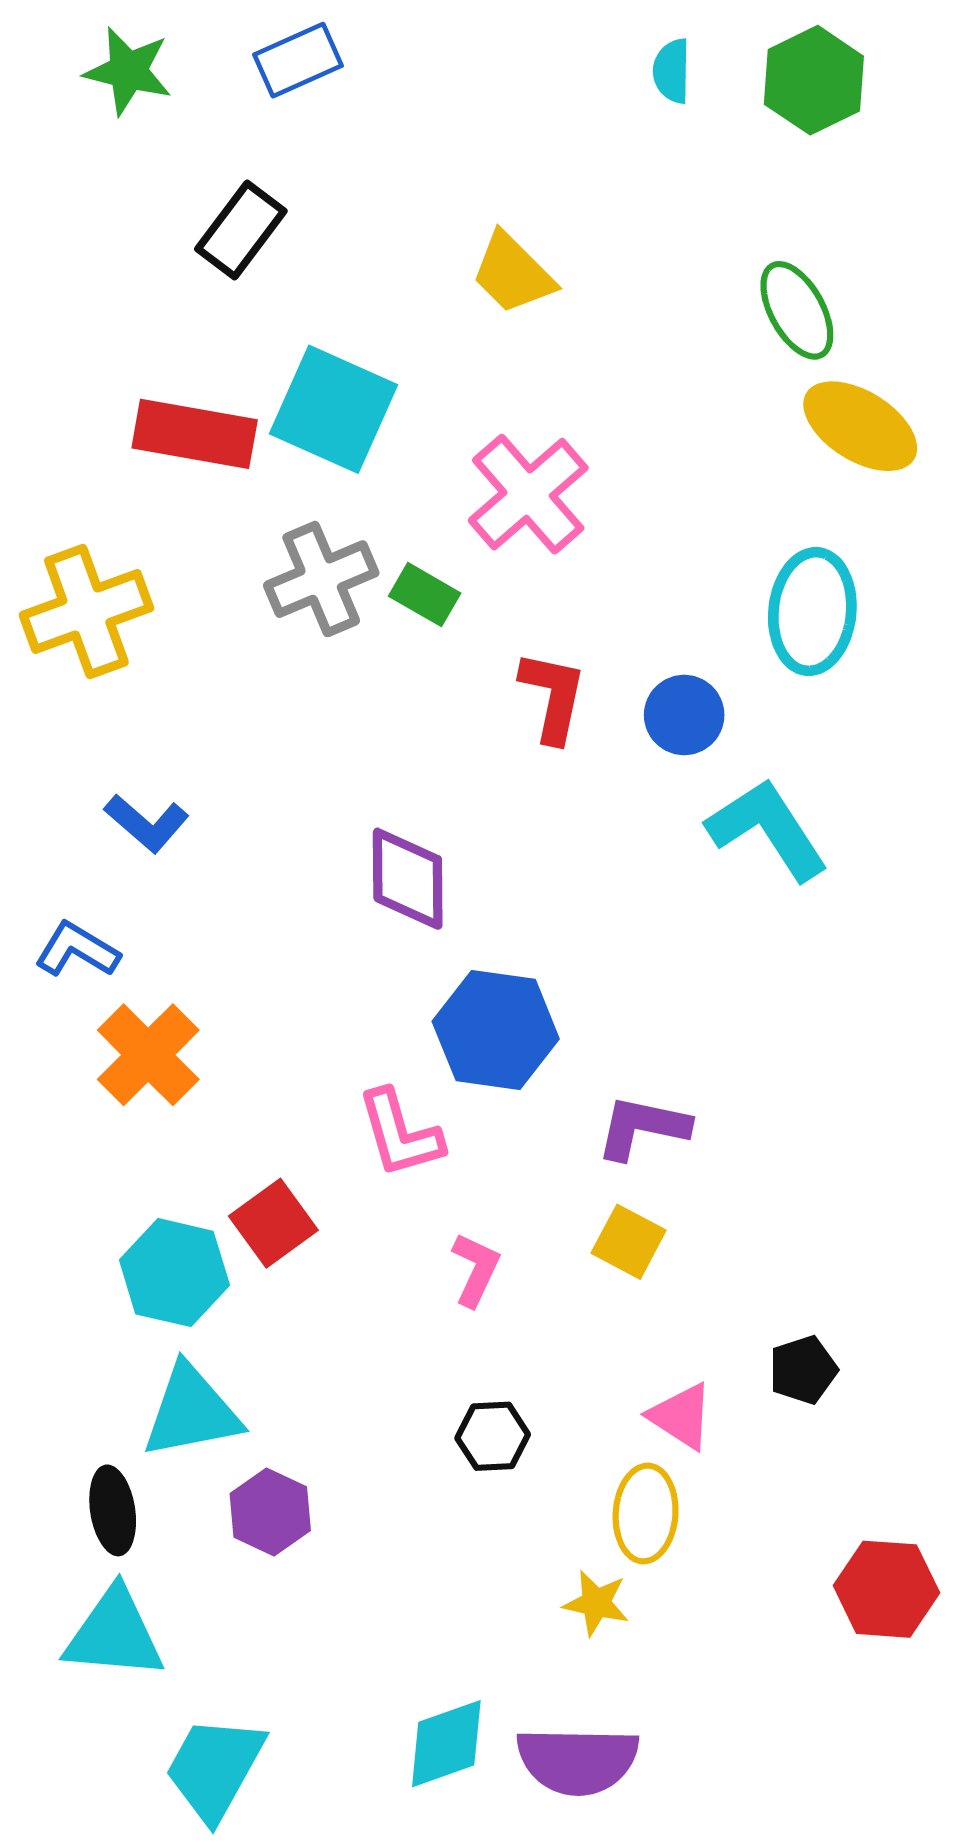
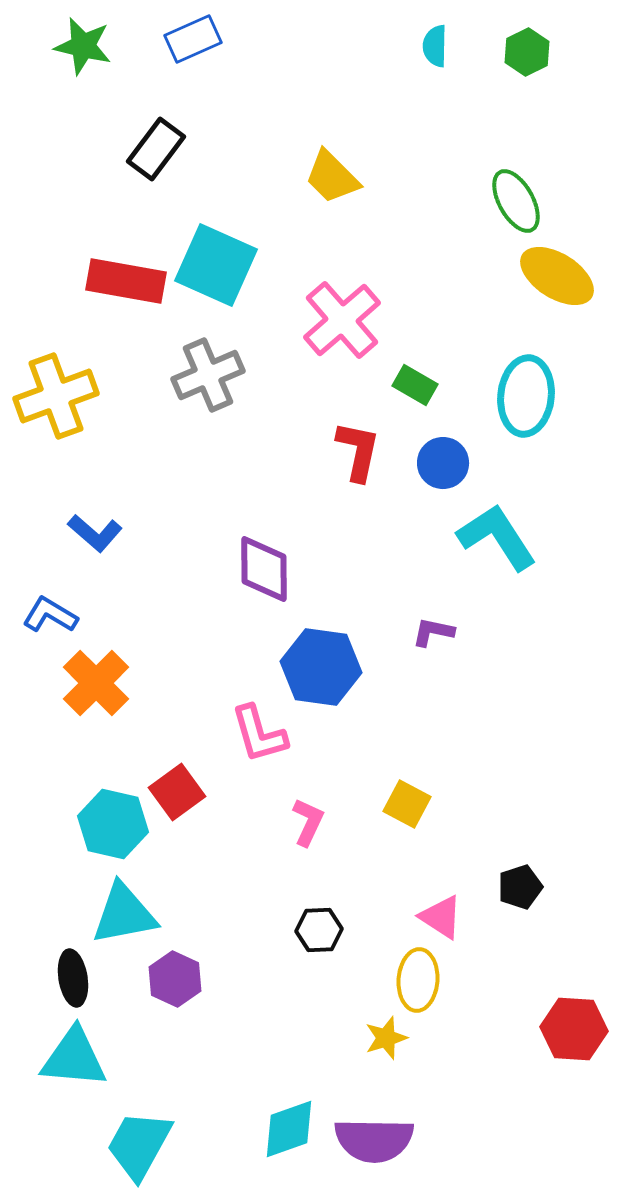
green hexagon: (814, 80) -> (527, 52), size x0.7
green rectangle: (425, 595) -> (415, 385), moved
purple L-shape: (642, 1127) -> (433, 632), moved, size x0.7
yellow star: (596, 1603) -> (386, 1038), turned -30

